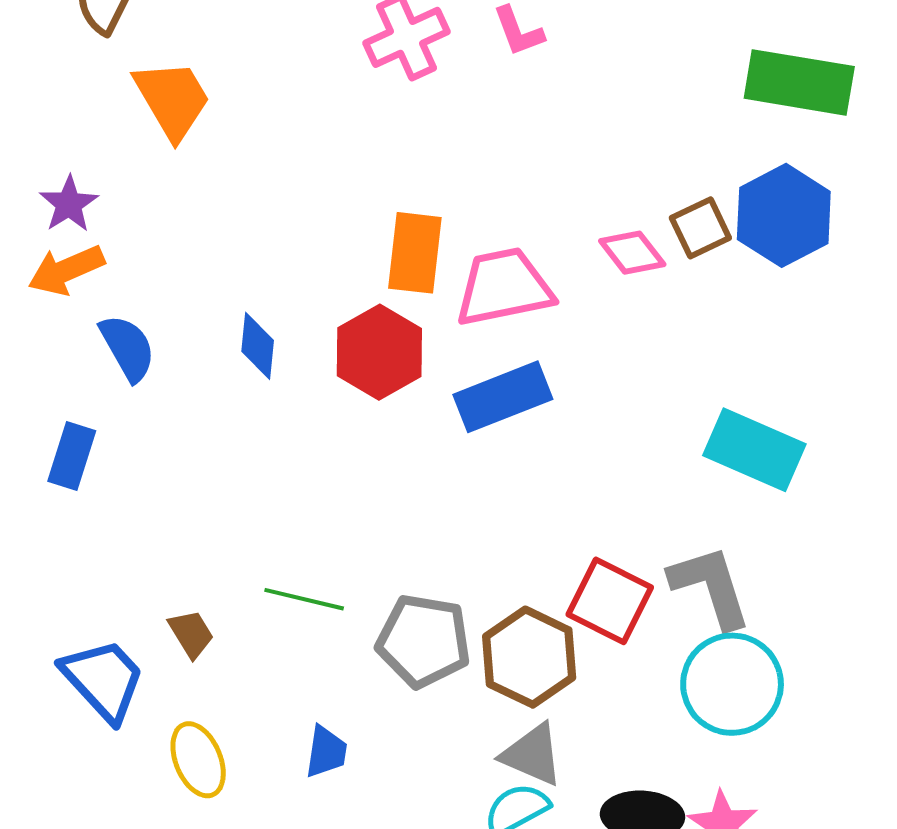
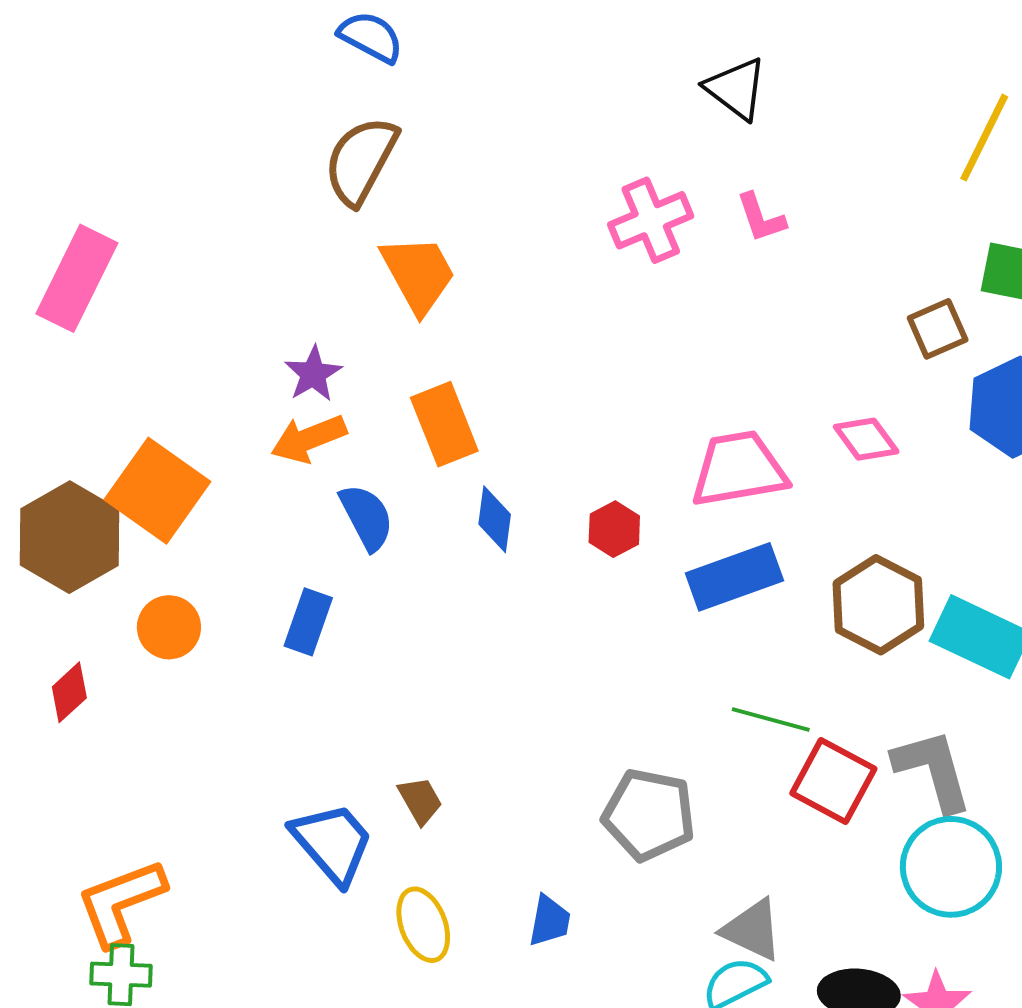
brown square: (700, 228) -> (938, 329), moved
orange rectangle: (415, 253) -> (444, 424), moved, turned -30
red hexagon: (379, 352) -> (614, 529), size x0.6
green line: (304, 599) -> (771, 719), moved
brown hexagon: (529, 657) -> (878, 605), moved

